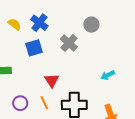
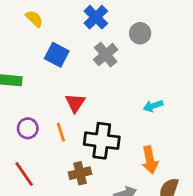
blue cross: (39, 23) -> (96, 17), moved
blue square: (34, 48) -> (57, 55), turned 36

